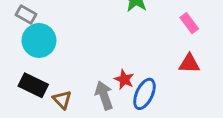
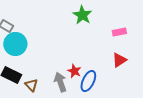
pink rectangle: (189, 23) -> (119, 32), turned -64
red triangle: (189, 64) -> (119, 60), turned -35

